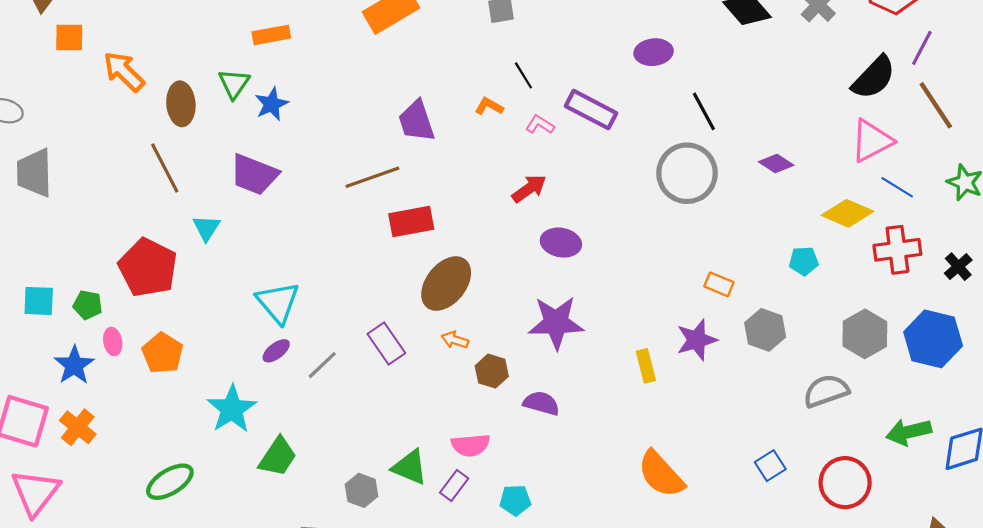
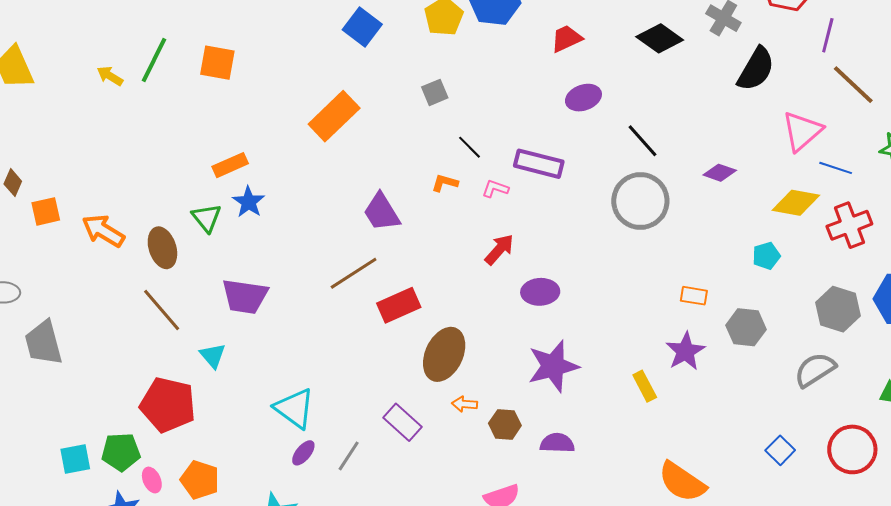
black semicircle: (874, 78) -> (756, 69), moved
blue star: (272, 104) -> (249, 202), moved
green pentagon: (88, 305) -> (121, 452), size x1.4

